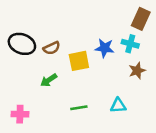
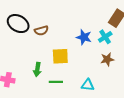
cyan cross: (130, 44) -> (105, 37), turned 32
yellow square: (79, 61) -> (60, 56), moved
green arrow: (49, 80) -> (37, 69), moved, turned -56

